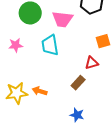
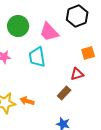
pink trapezoid: (62, 19) -> (49, 32), turned 40

